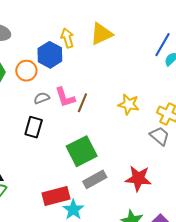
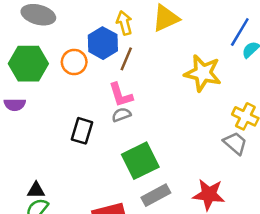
gray semicircle: (42, 98) -> (121, 115), moved
brown line: (82, 103) -> (126, 59), moved
yellow star: (129, 104) -> (203, 73), moved, size x1.4

